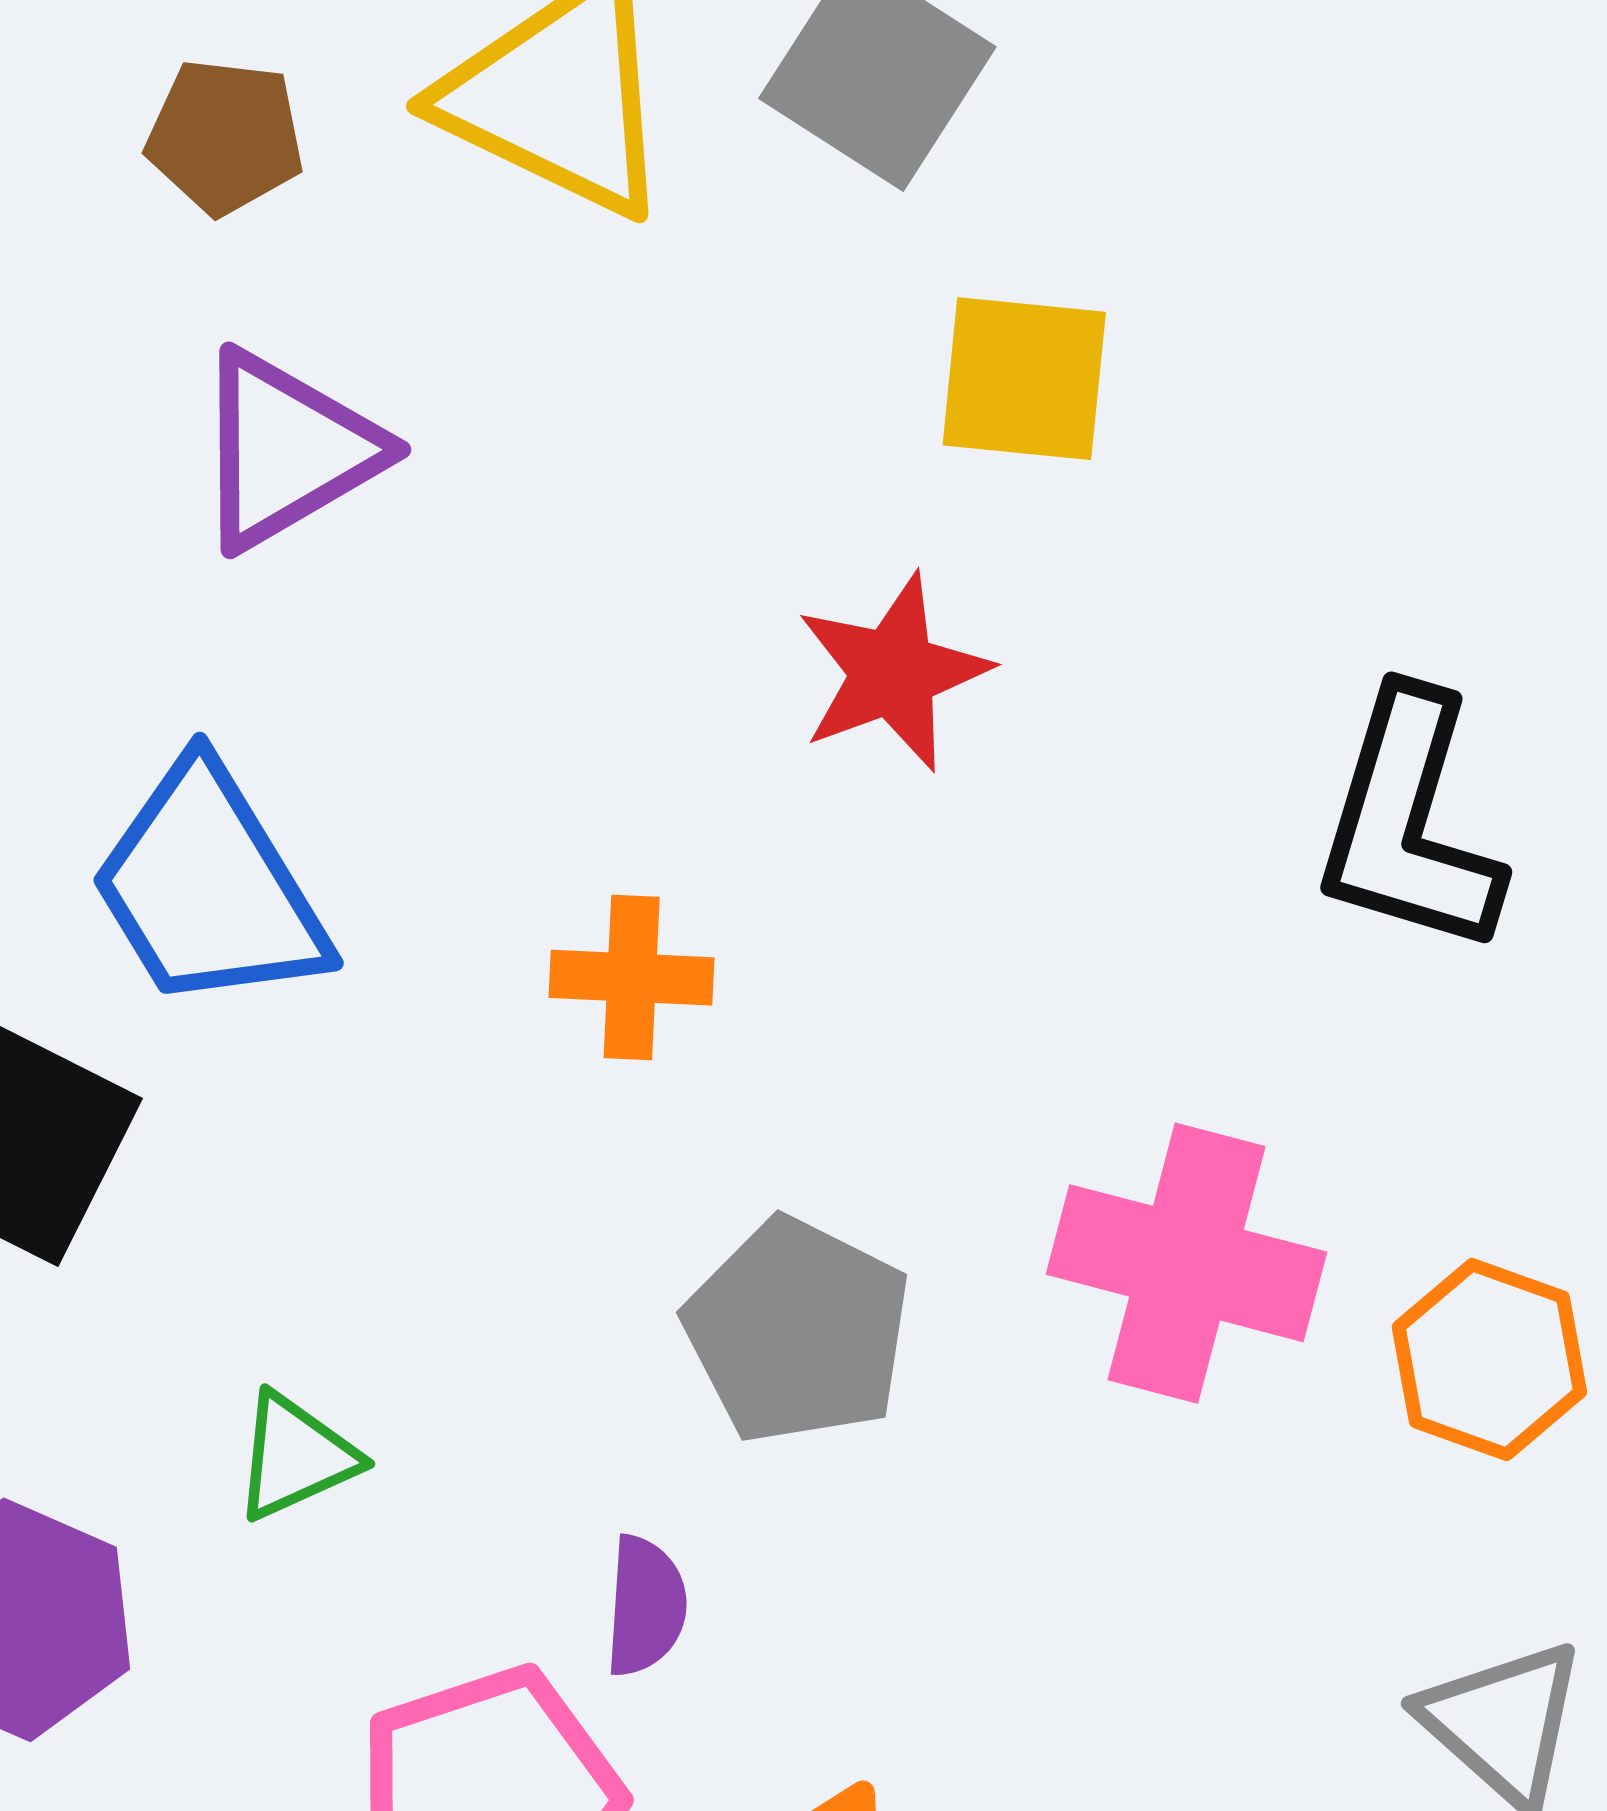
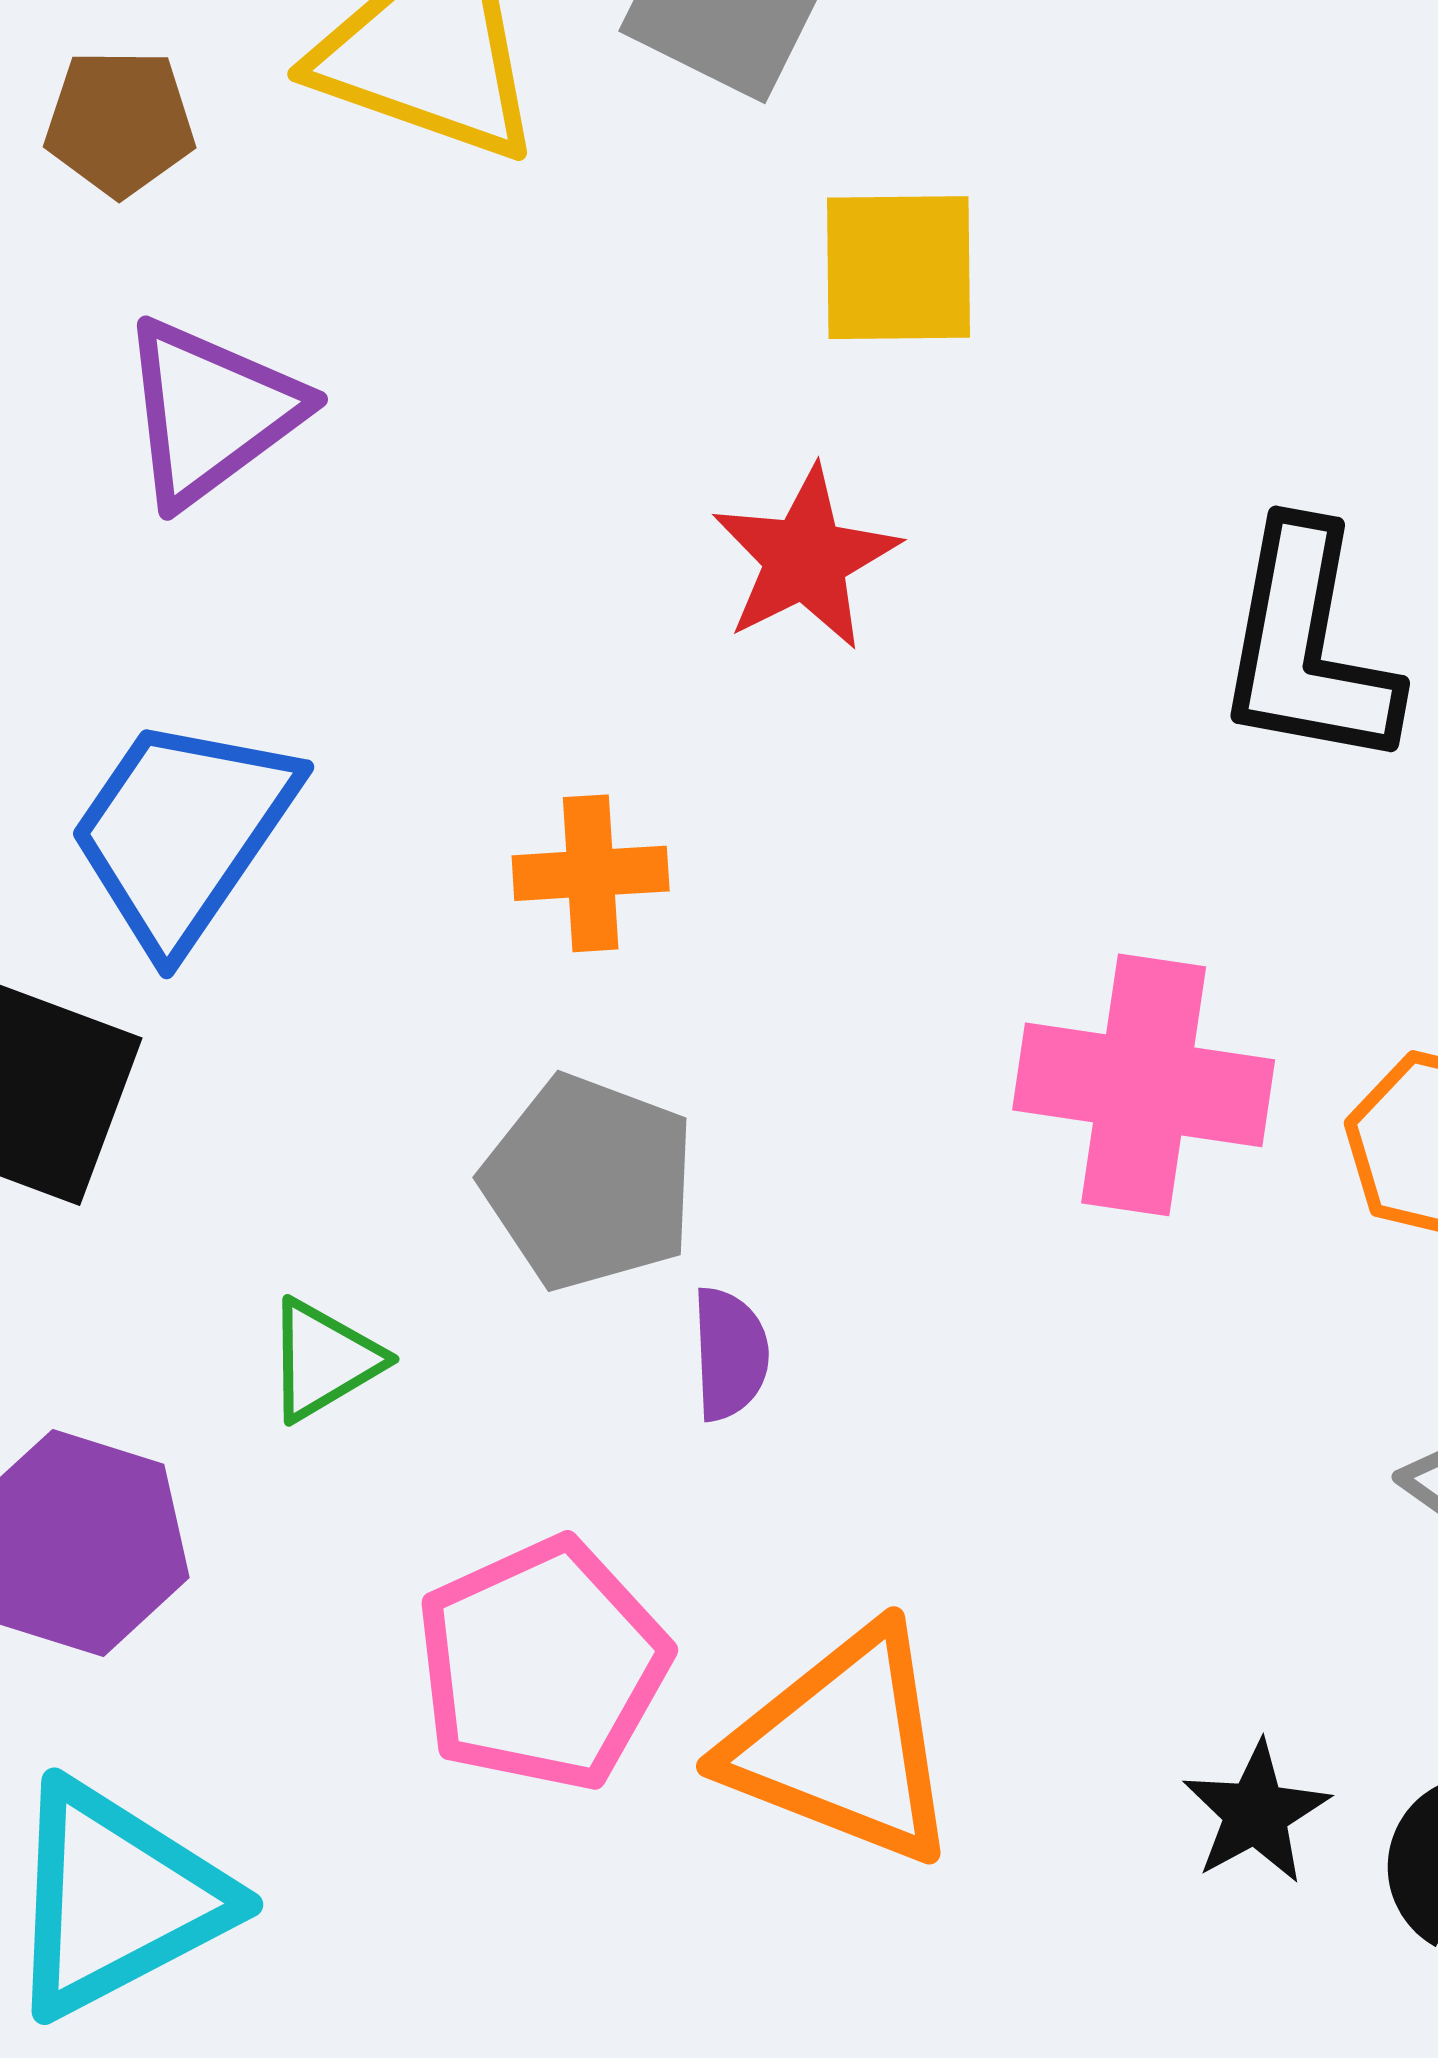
blue trapezoid: (209, 887) -> (182, 832), turned 72
gray pentagon: (798, 1331) -> (589, 1182), moved
purple semicircle: (646, 1606) -> (730, 1354), moved

